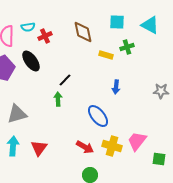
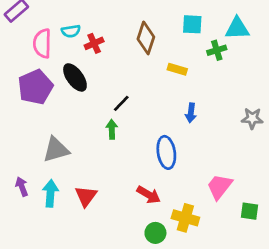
cyan triangle: (150, 25) -> (237, 28), turned -30
brown diamond: (83, 32) -> (146, 38), turned 30
green cross: (127, 47) -> (217, 50), moved
blue ellipse: (98, 116) -> (166, 152), turned 30
yellow cross: (112, 146) -> (185, 218), moved

